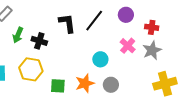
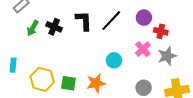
red cross: (152, 27) -> (161, 31), moved
black cross: (39, 41) -> (54, 27), moved
yellow hexagon: (31, 69) -> (42, 79), moved
gray circle: (111, 85) -> (144, 88), moved

